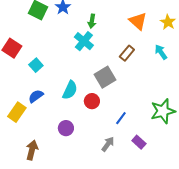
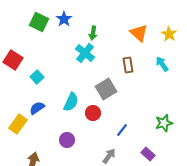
brown rectangle: (127, 53) -> (128, 65), turned -49
green star: (163, 111) -> (164, 123), size x0.7
purple rectangle: (139, 142) -> (148, 154), moved

